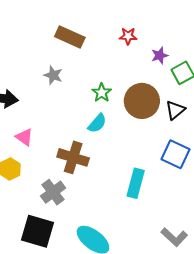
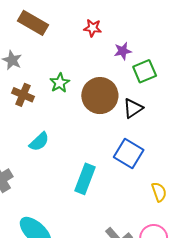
cyan semicircle: (97, 123) -> (39, 142), moved
brown cross: (73, 157) -> (23, 95), moved, size x0.7

